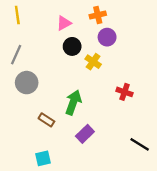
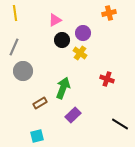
orange cross: (98, 15) -> (109, 13), moved
purple circle: (107, 37) -> (83, 33), moved
brown rectangle: (46, 120) -> (40, 103), turned -64

